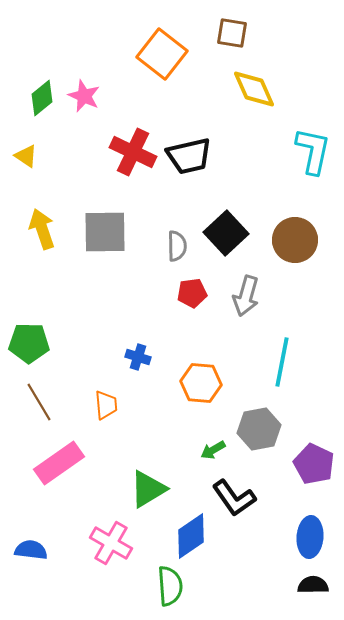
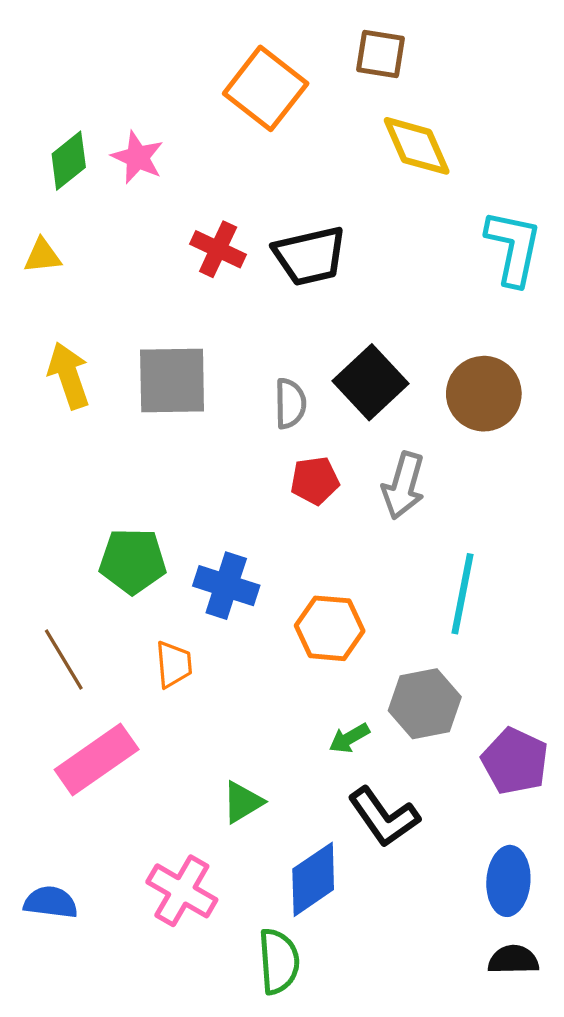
red cross: (133, 152) -> (218, 249), size x0.7
yellow triangle: (26, 156) -> (42, 256), turned -40
green pentagon: (29, 343) -> (133, 561), moved
blue cross: (138, 357) -> (226, 586), size x1.5
green triangle: (148, 489) -> (243, 802), size x0.7

